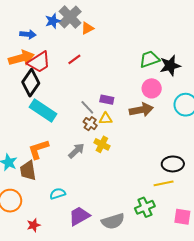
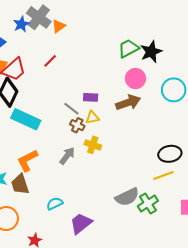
gray semicircle: (113, 221) -> (127, 197), moved

